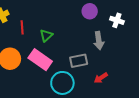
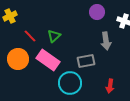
red line: (22, 27) -> (30, 36), moved, turned -40
red arrow: (101, 78) -> (110, 86), moved, turned -48

